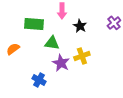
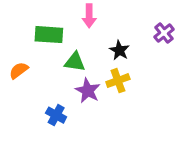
black star: (80, 26) -> (119, 50), moved

